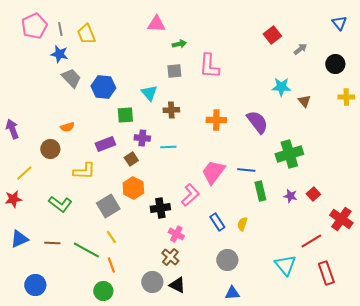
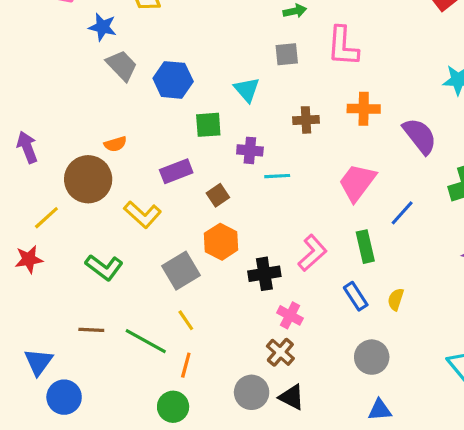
brown cross: (171, 110) -> (306, 120), moved
orange cross: (216, 120) -> (364, 109), moved
purple cross: (142, 138) -> (250, 150), moved
brown circle: (50, 149) -> (88, 179), size x1.5
blue line: (246, 170) -> (402, 213), turned -54
yellow L-shape: (84, 171) -> (143, 214), turned 40
pink trapezoid: (213, 172) -> (357, 182), moved
green rectangle: (260, 191) -> (365, 247), moved
blue triangle: (19, 239) -> (38, 362), moved, turned -30
orange line: (111, 265) -> (186, 365), turned 35

